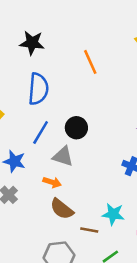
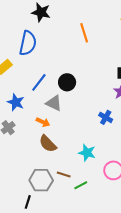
blue semicircle: (38, 89) -> (28, 43), moved
brown line: (89, 230) -> (64, 174), moved

